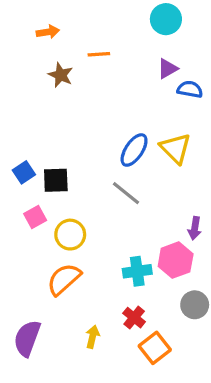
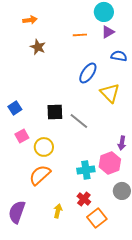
orange line: (99, 54) -> (80, 35), moved
purple triangle: (168, 69) -> (108, 32), moved
blue ellipse: (134, 150) -> (88, 73), moved
black square: (56, 180) -> (55, 112), moved

